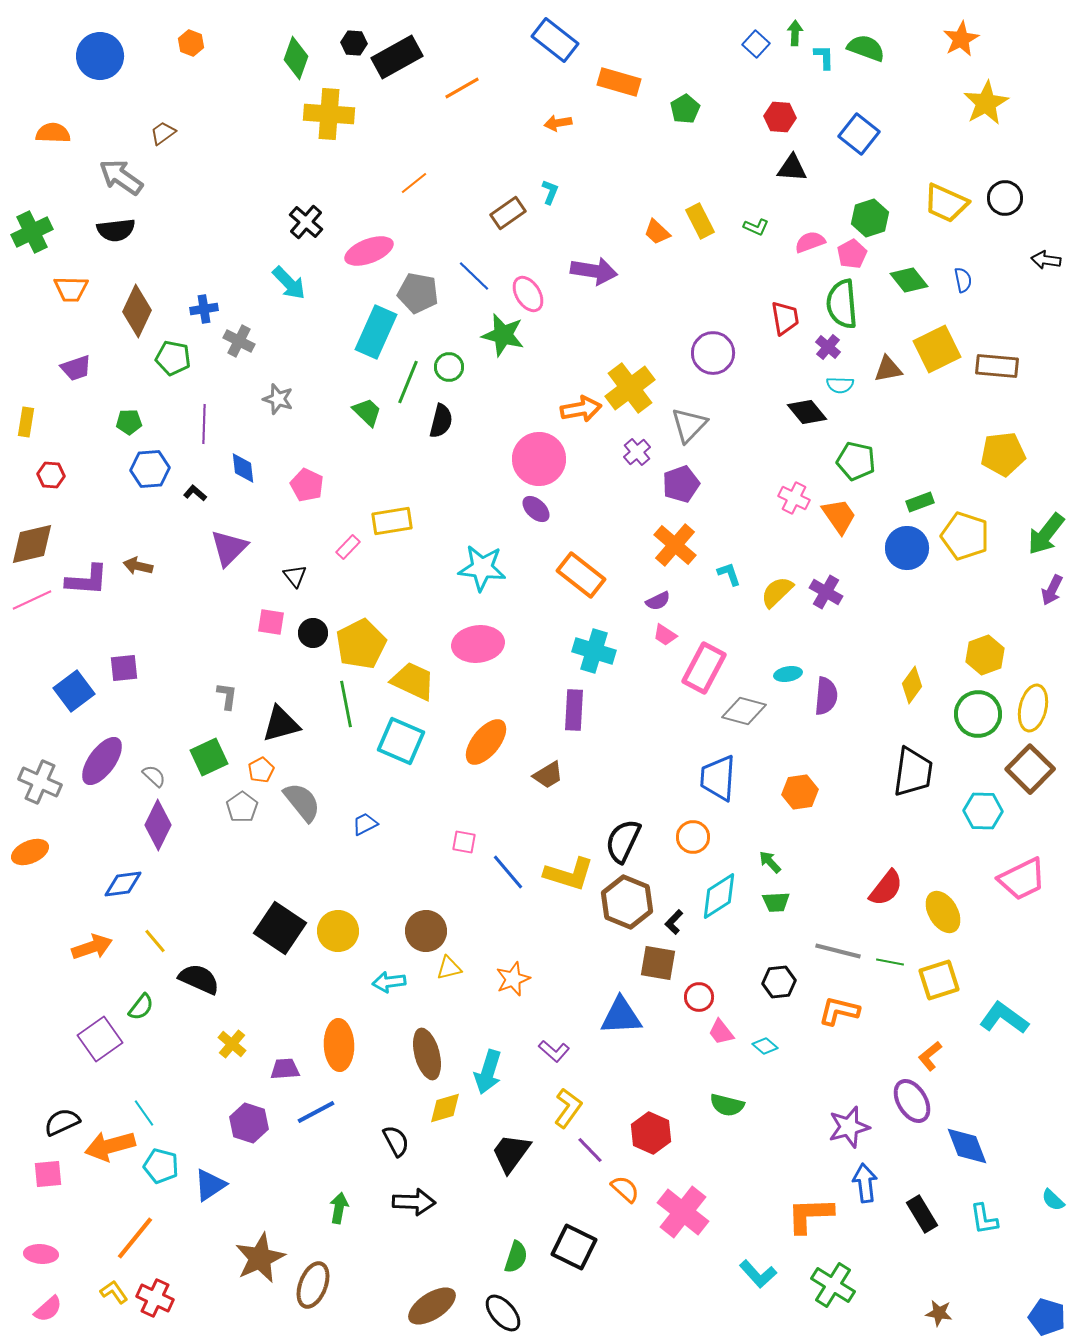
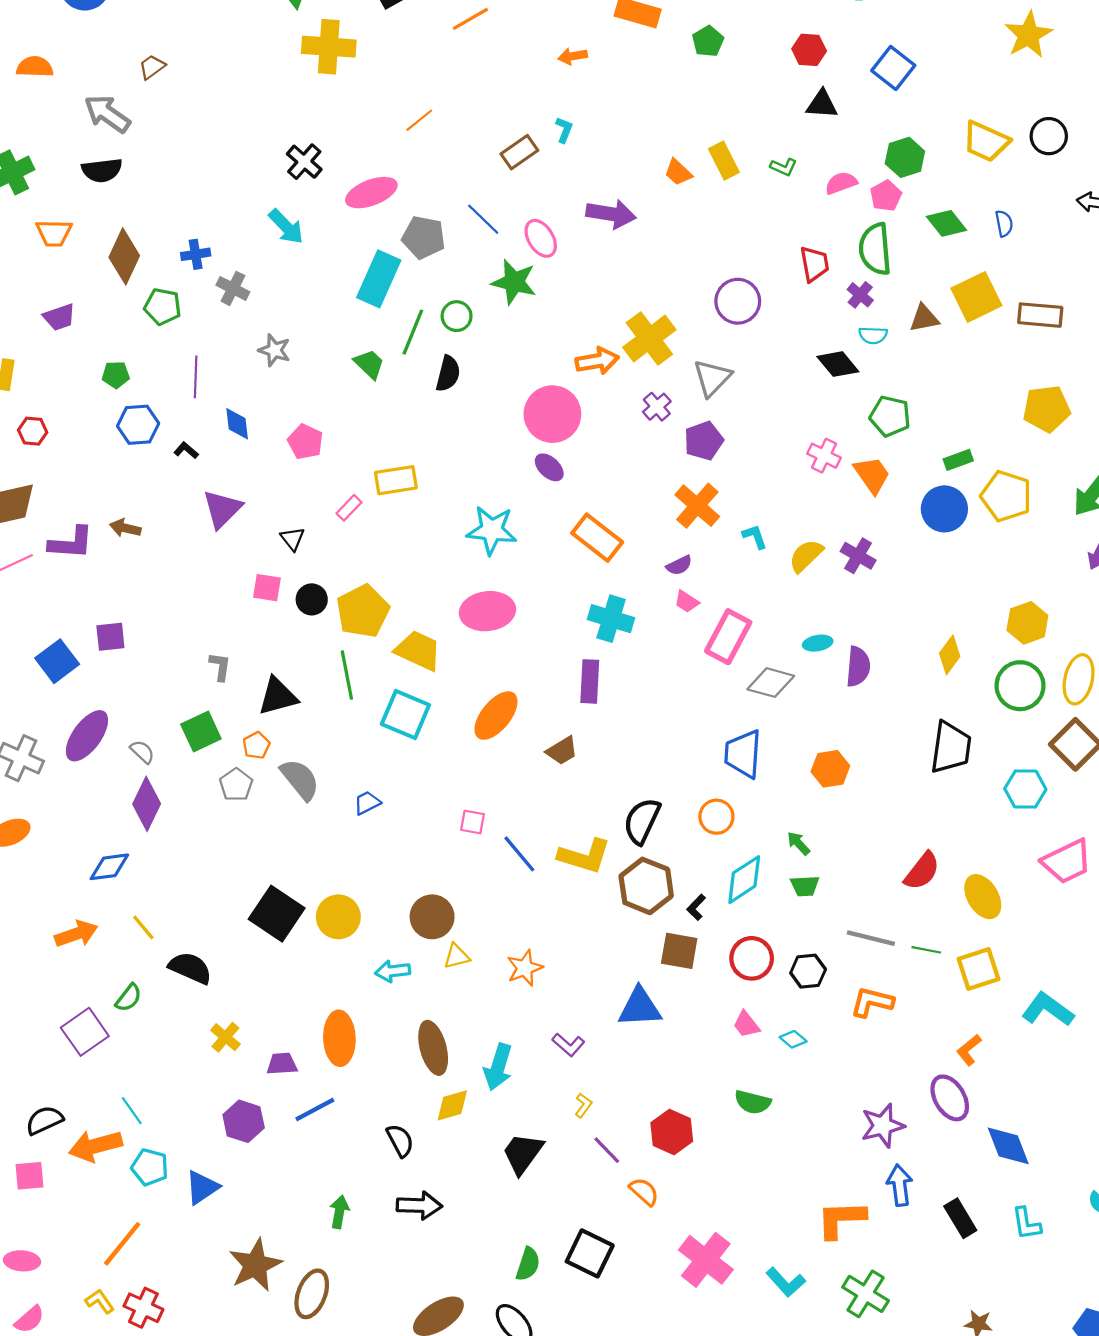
red circle: (699, 997) -> (752, 958), moved, size x1.4
yellow L-shape: (568, 1108) -> (583, 1105), size x0.6
pink cross: (683, 1212) -> (706, 1260), moved

